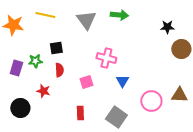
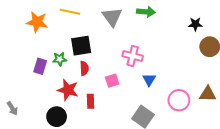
black square: (56, 48) -> (81, 46), size x1.5
red star: (43, 91) -> (68, 90), size x1.5
black circle: (20, 108) -> (57, 117), moved
red rectangle: (80, 113) -> (90, 101), moved

